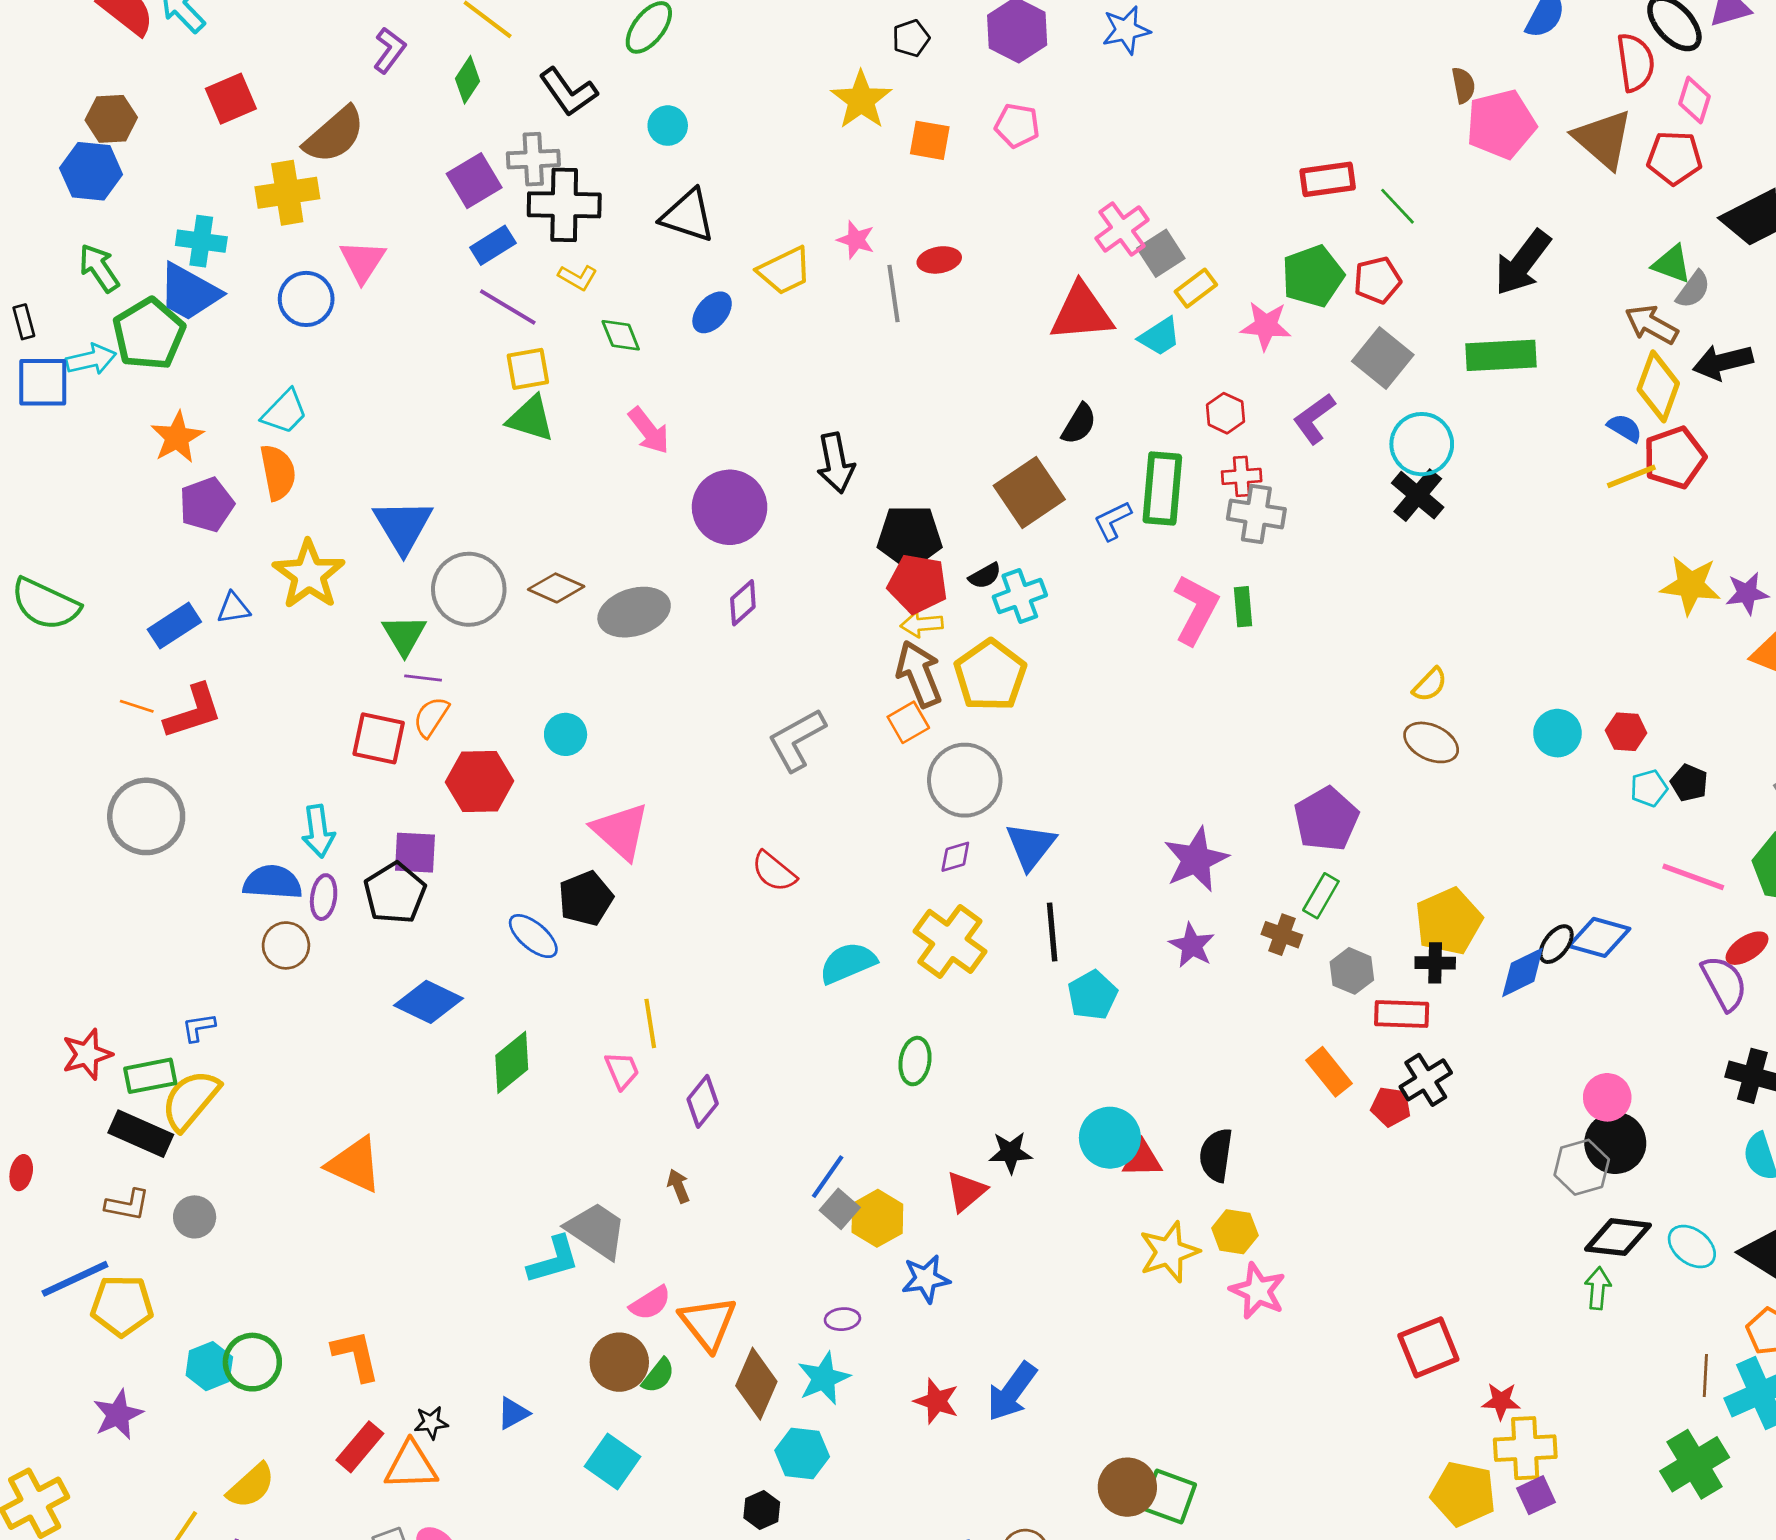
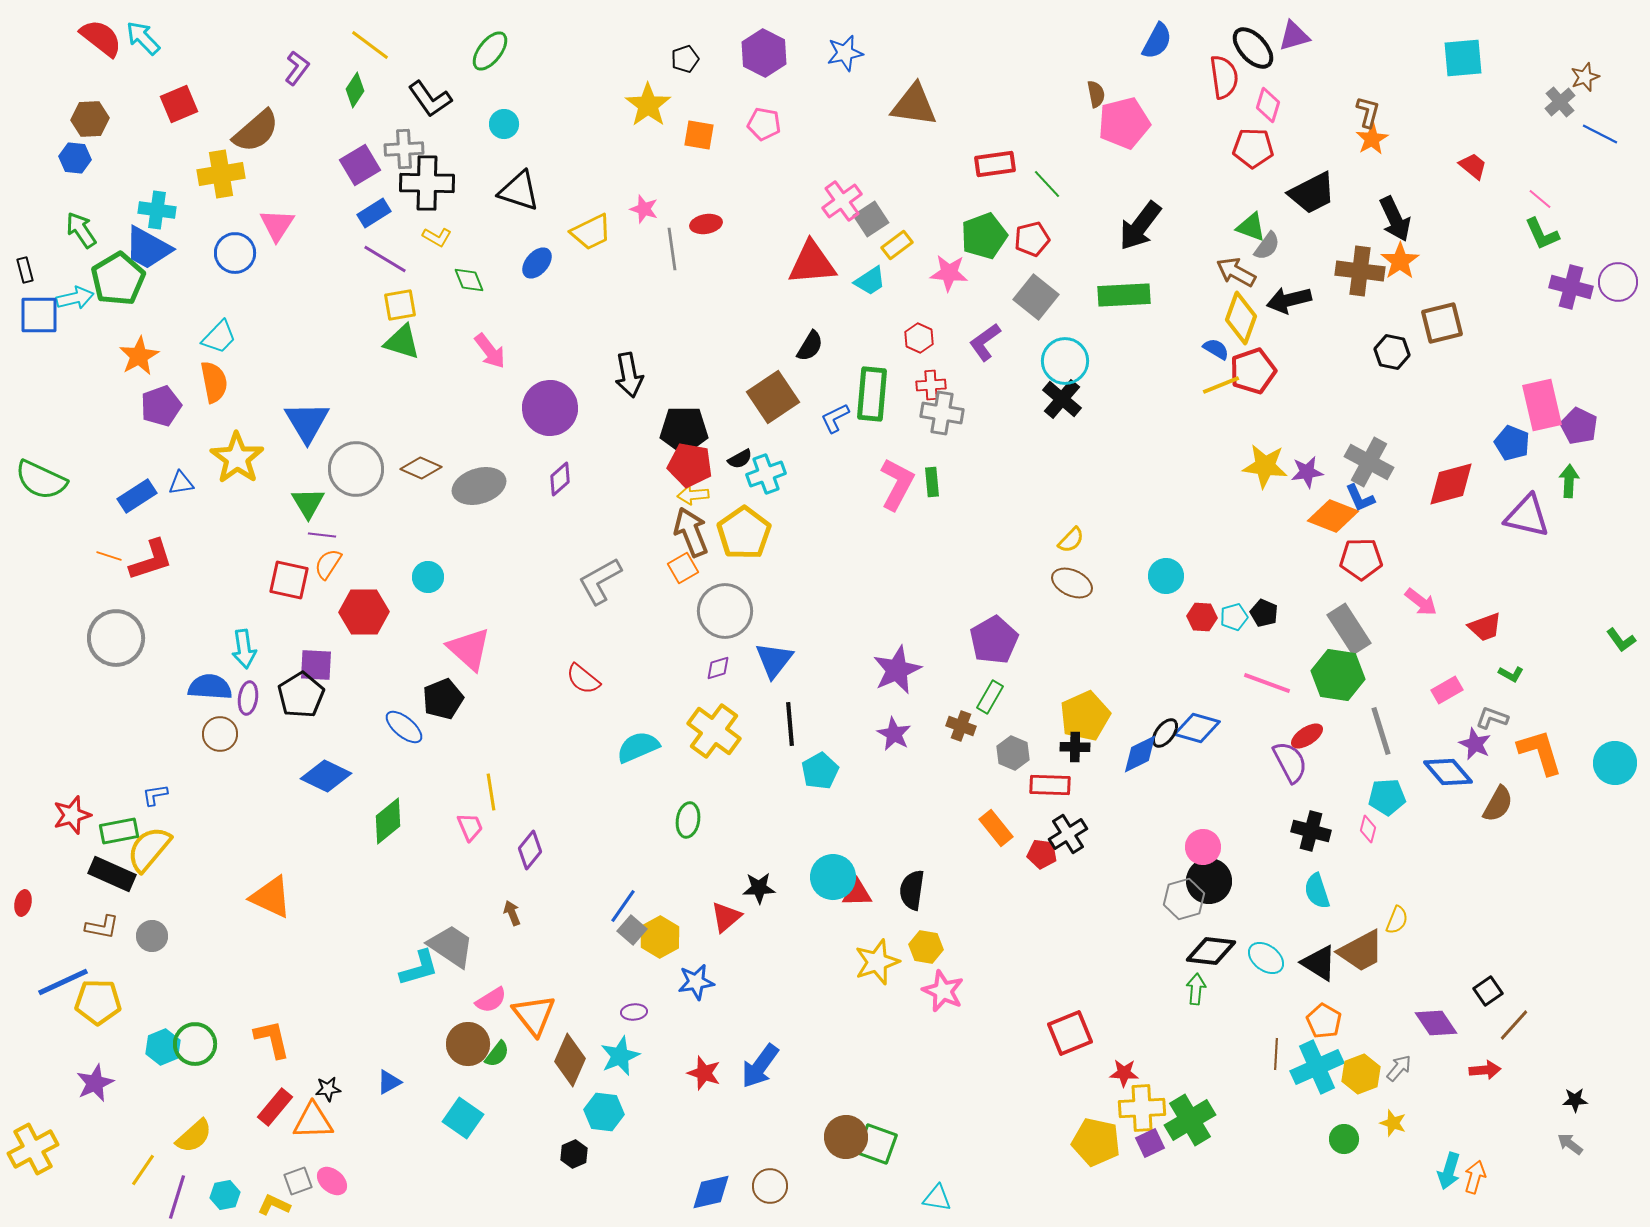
brown triangle: (1603, 139) -> (914, 105), moved, turned -33
blue hexagon: (91, 171) -> (75, 158), size x0.7
red hexagon: (1626, 732) -> (1202, 617), moved
green cross: (1695, 1464) -> (1190, 1120), moved

